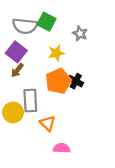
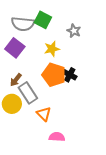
brown arrow: (17, 70) -> (16, 80), moved
orange pentagon: (58, 81) -> (54, 75), turned -30
gray rectangle: (30, 101) -> (28, 93), turned -30

